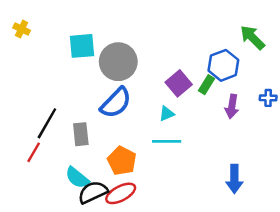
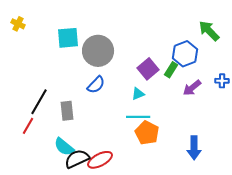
blue semicircle: (116, 103) -> (96, 85), size x0.7
purple arrow: (232, 106) -> (192, 88), turned 42
orange pentagon: (122, 161) -> (147, 133), moved

